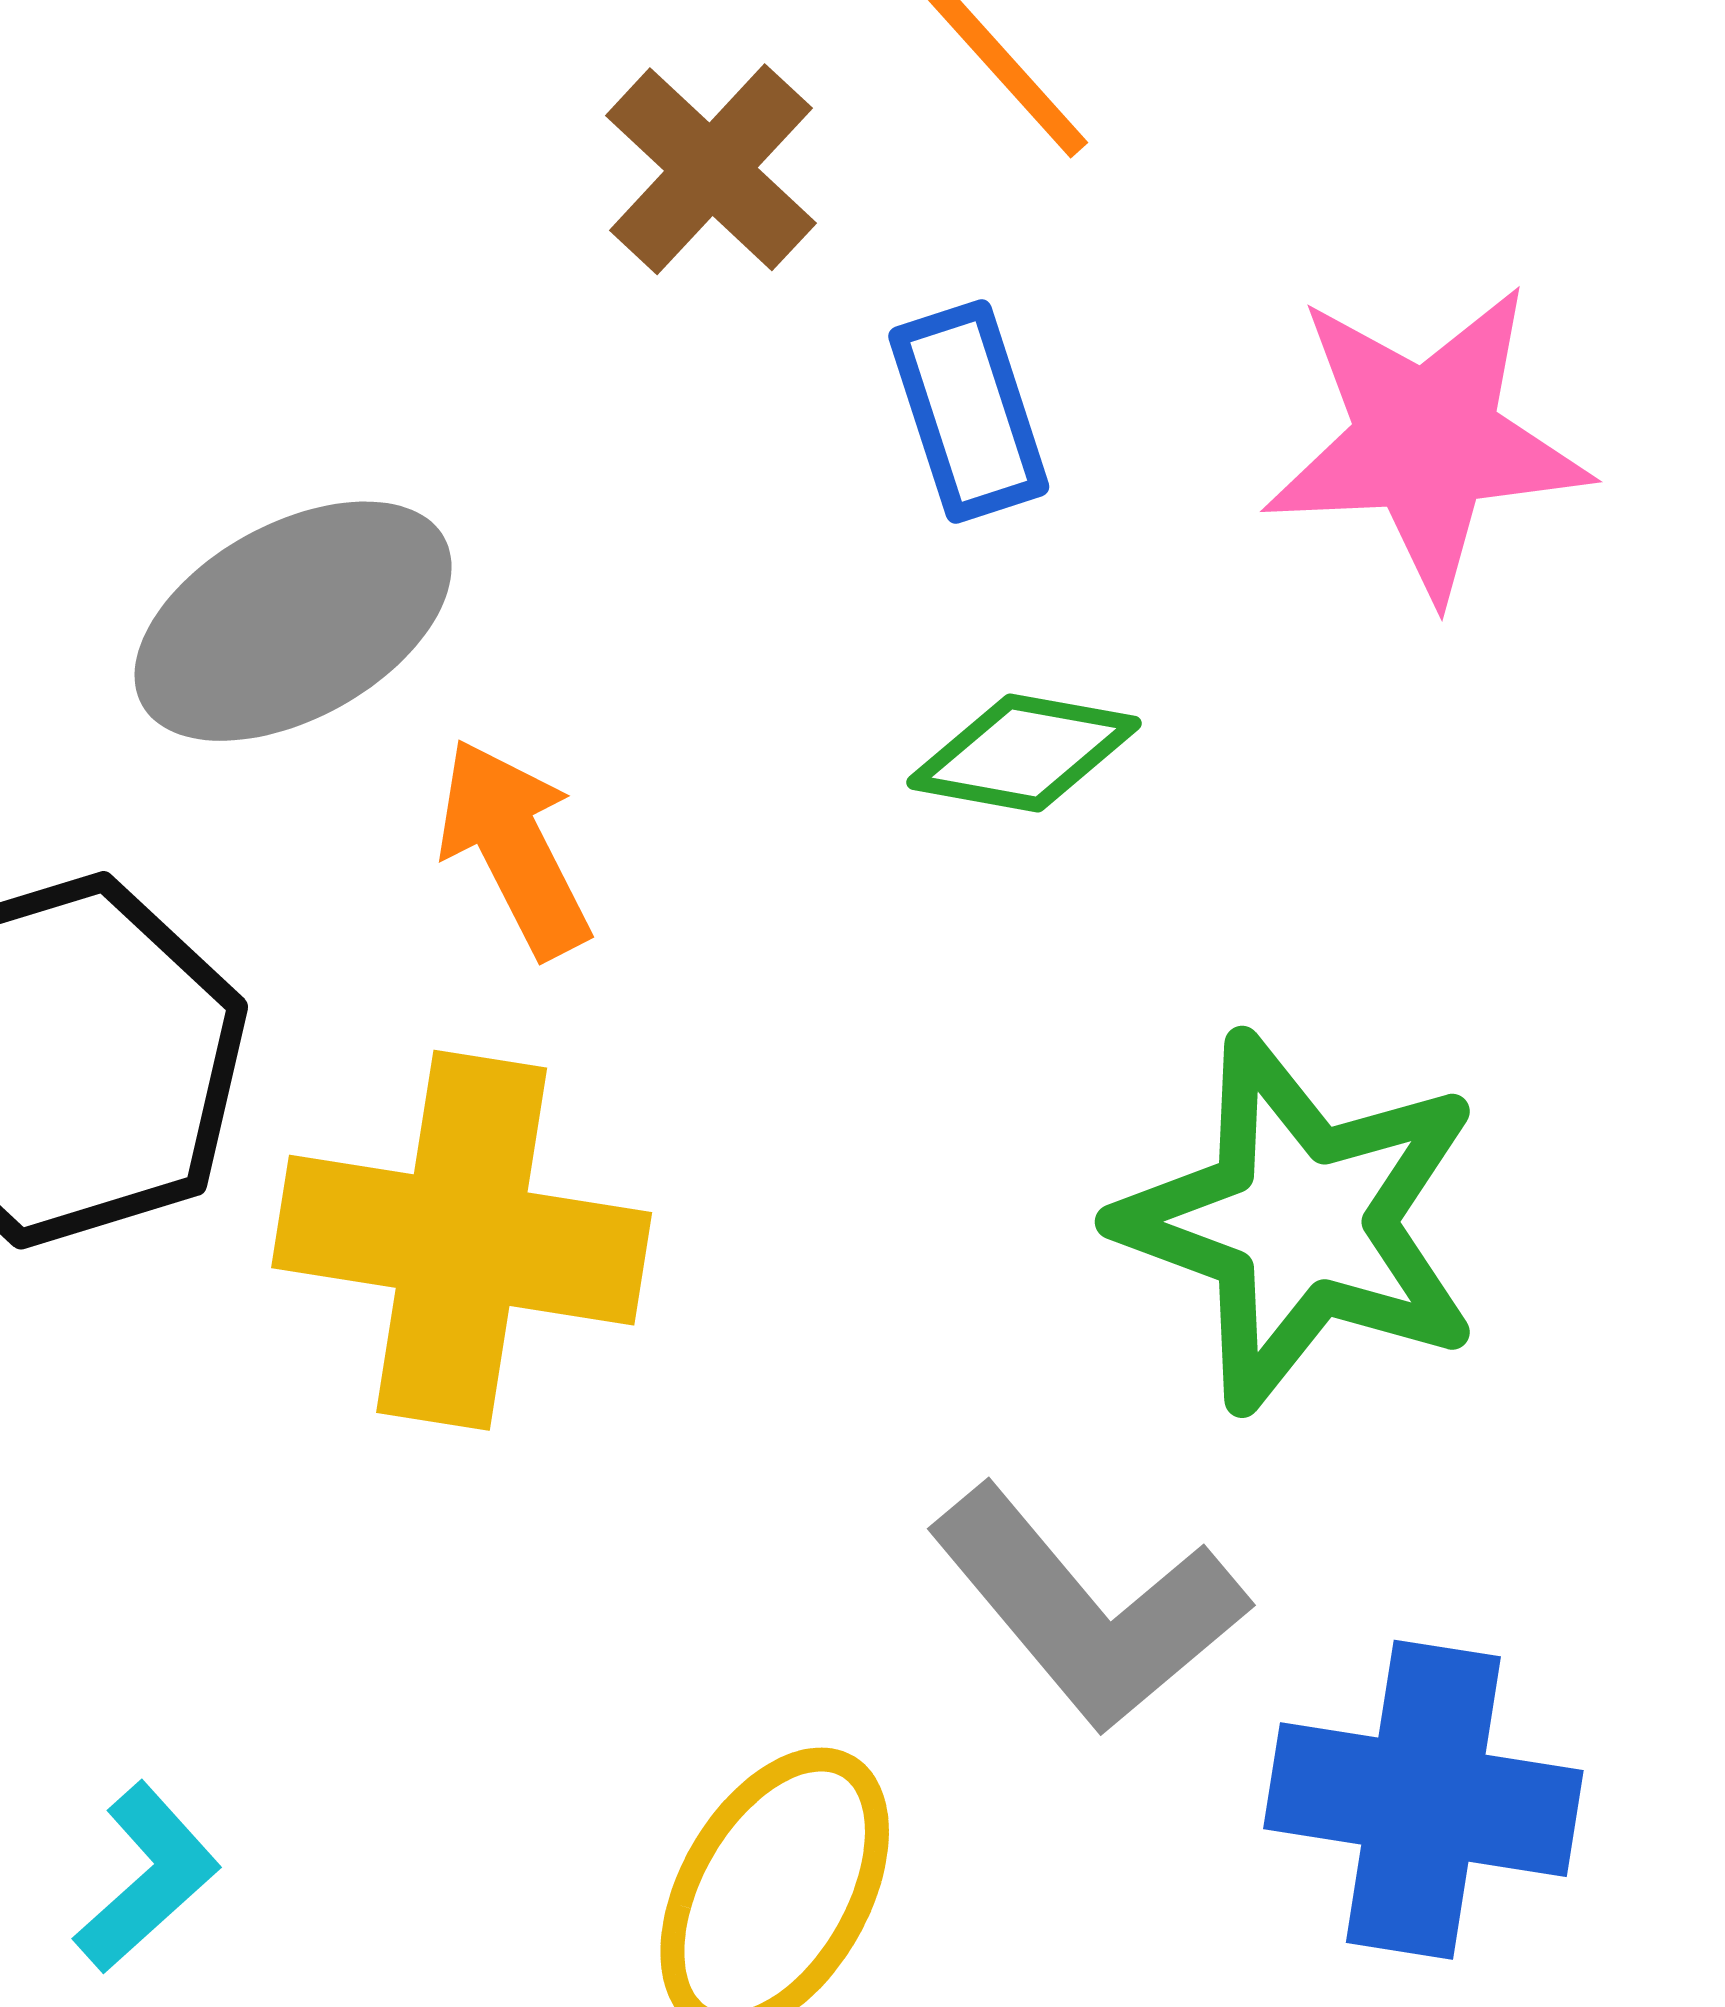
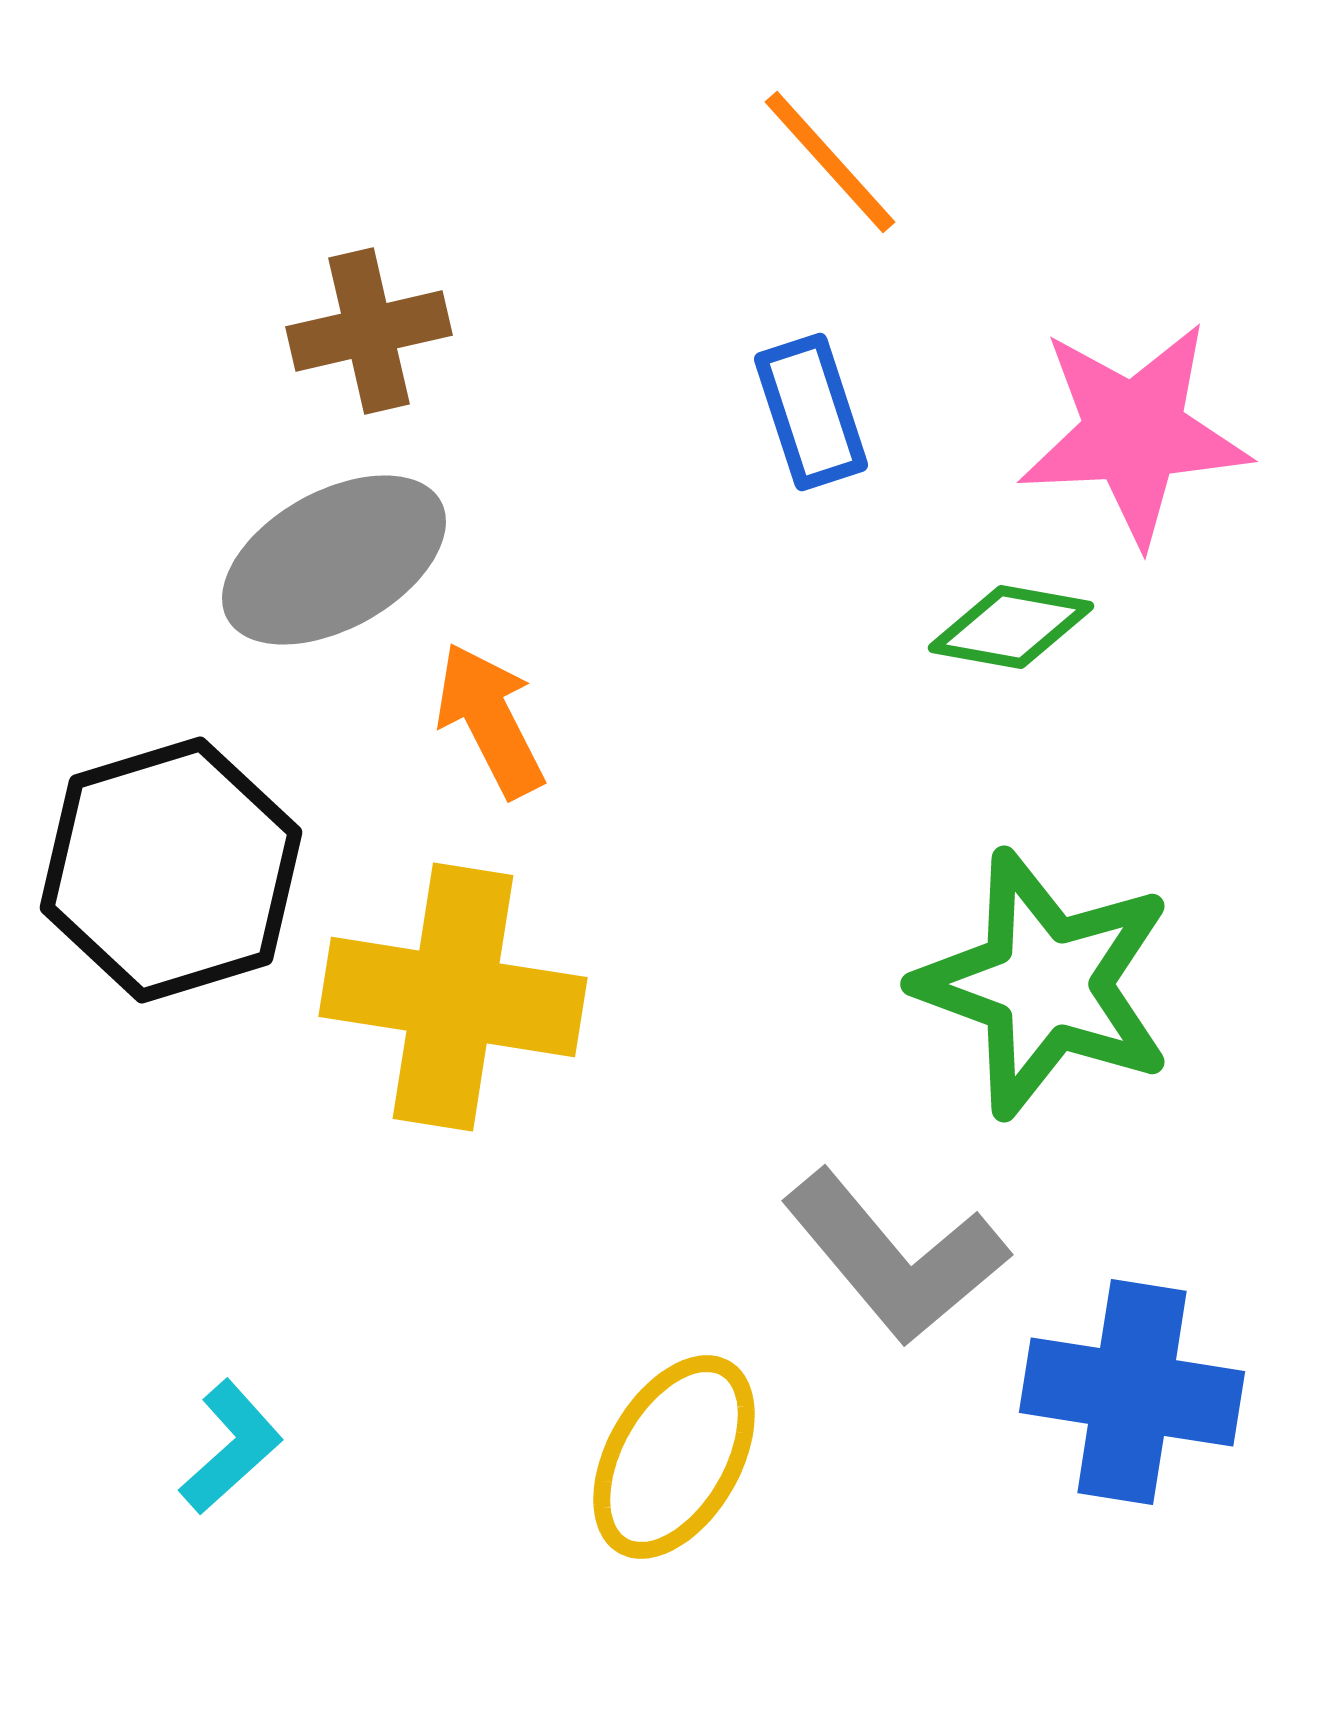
brown cross: (711, 169) -> (369, 331), moved, turned 34
green diamond: (1024, 753) -> (1011, 627), moved

